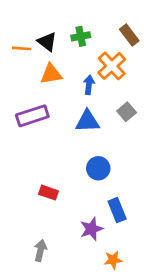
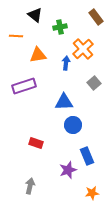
brown rectangle: (129, 35) -> (96, 17), moved
black triangle: (47, 42) -> (35, 15), moved
blue triangle: (87, 121) -> (64, 102), moved
orange star: (113, 260) -> (92, 193), moved

